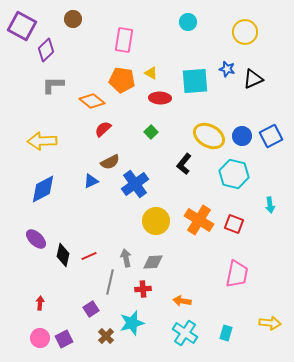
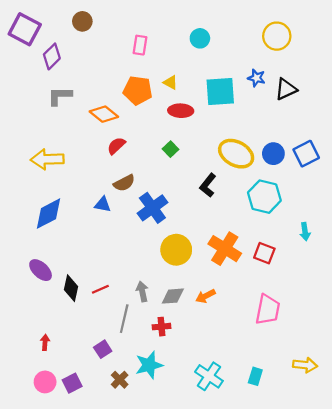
cyan circle: (188, 22) -> (200, 38), moved
pink rectangle: (124, 40) -> (140, 45), size x0.7
blue triangle: (91, 181) -> (103, 204), turned 35
orange arrow: (182, 301) -> (206, 296), moved, turned -36

